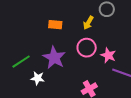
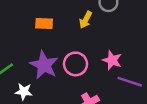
pink circle: (87, 48) -> (76, 64), moved

